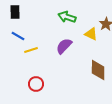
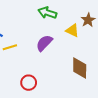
red circle: (36, 84) -> (29, 83), moved

